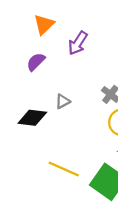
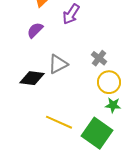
gray triangle: (63, 101) -> (58, 64), size x1.5

